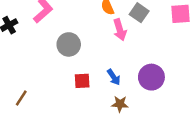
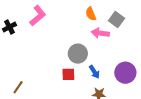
pink arrow: (120, 30) -> (100, 33), turned 114
gray circle: (69, 44) -> (78, 54), moved

